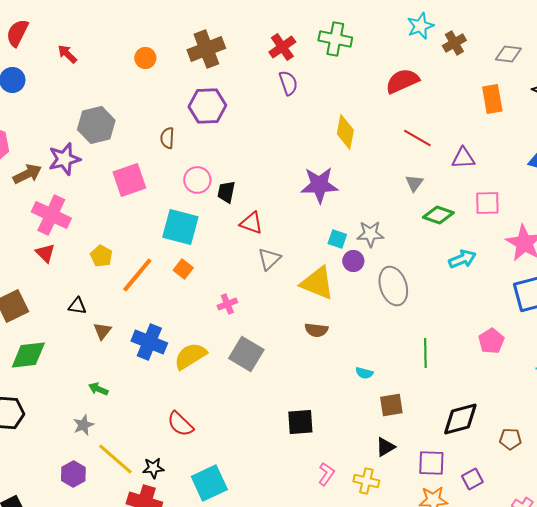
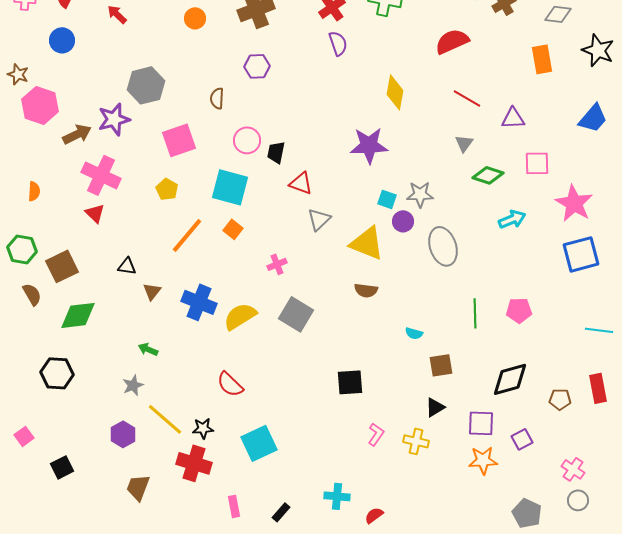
purple hexagon: (207, 106) -> (257, 66), size x0.7
yellow pentagon: (101, 256) -> (167, 189), moved
pink pentagon: (491, 341) -> (519, 310), moved, turned 30

